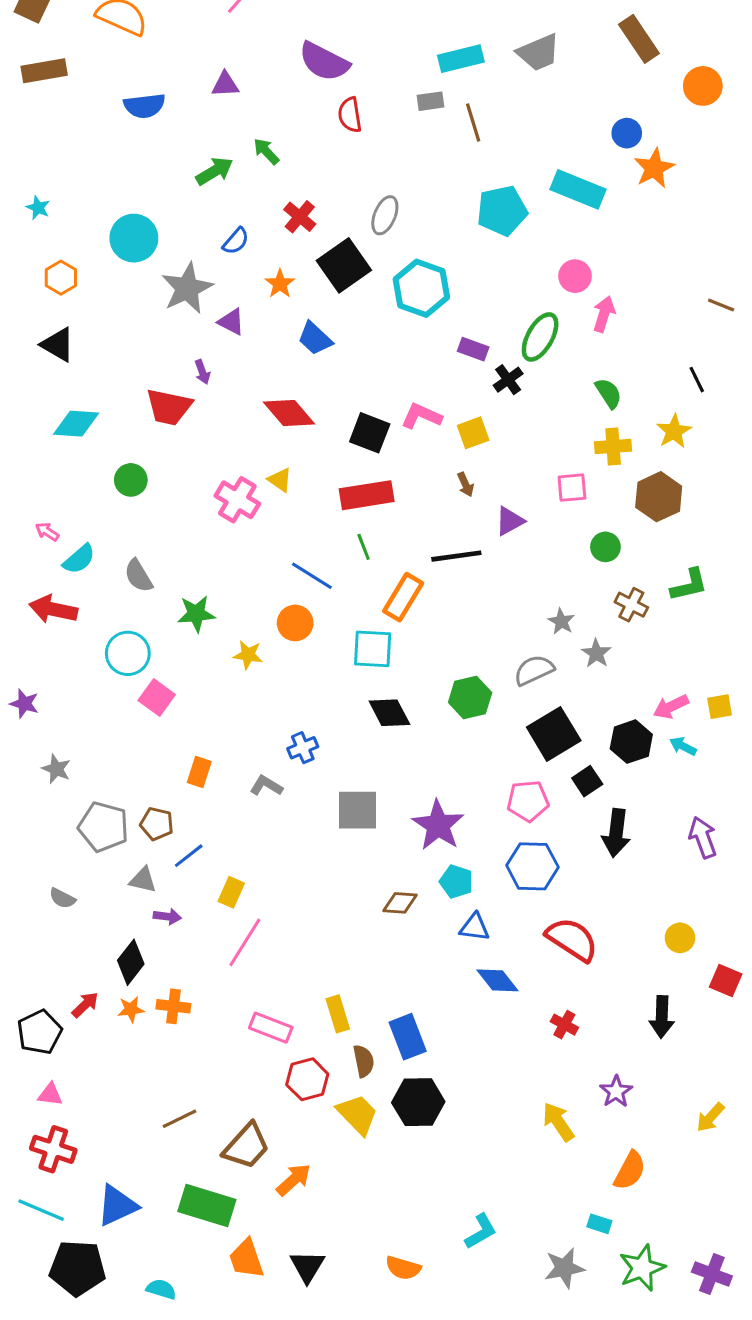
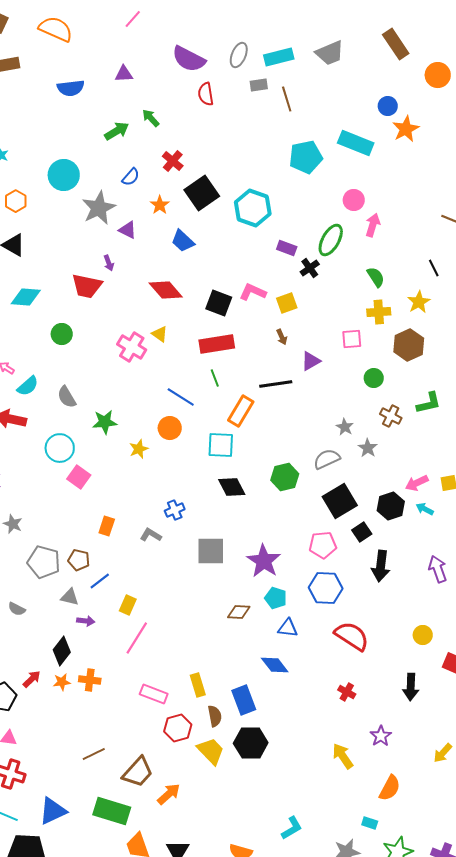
gray ellipse: (385, 215) -> (239, 55), moved
yellow star: (248, 655) -> (139, 449), turned -30
blue diamond: (497, 980) -> (275, 665), moved

